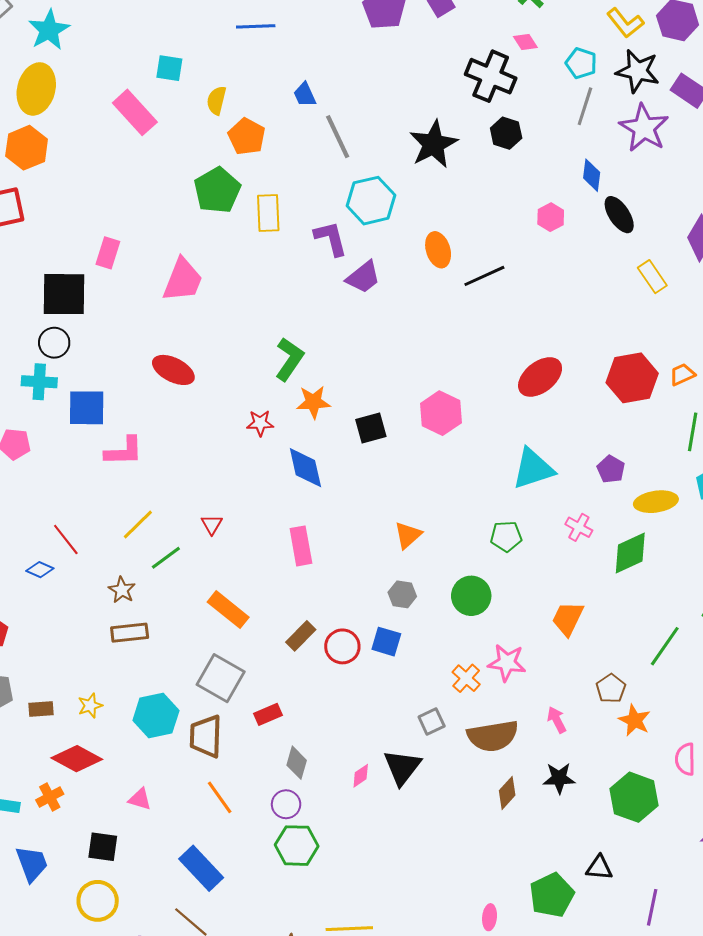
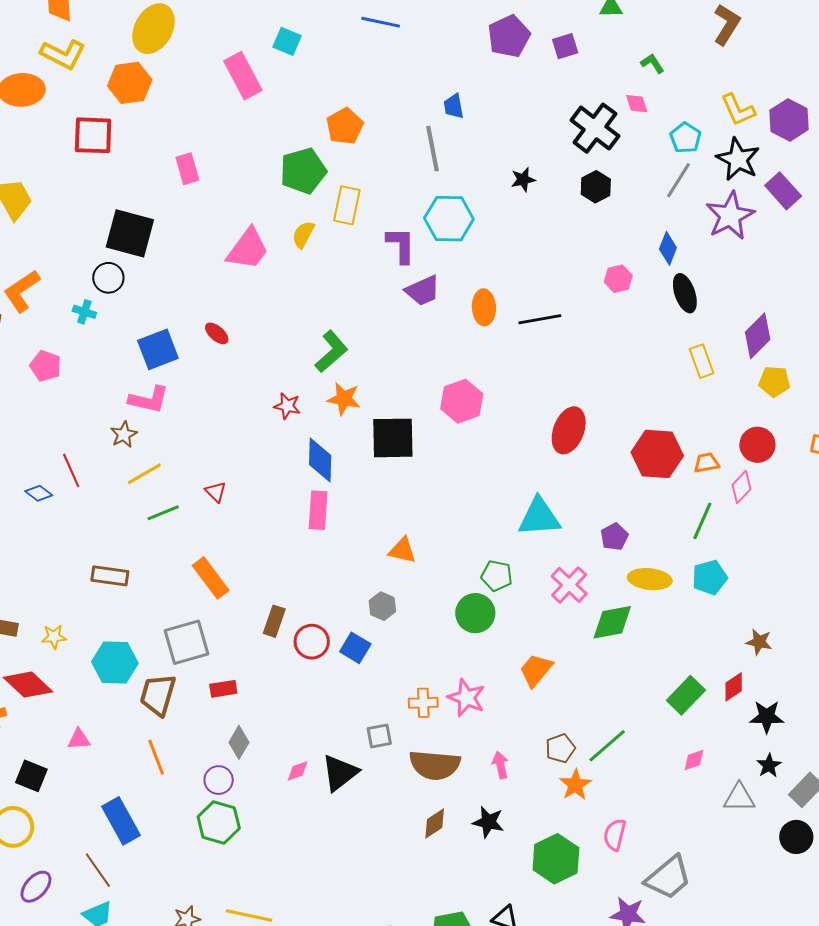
blue trapezoid: (305, 95) -> (454, 106), moved
yellow semicircle: (216, 100) -> (303, 235), moved
black star: (433, 144) -> (523, 180), size x0.5
orange ellipse: (438, 250) -> (484, 307), moved
pink rectangle: (108, 253) -> (187, 169), moved, turned -48
red ellipse: (173, 370) -> (217, 333), size x0.6
red ellipse: (540, 377) -> (569, 430), turned -45
cyan cross: (39, 382) -> (84, 312), size x0.7
blue square: (87, 408) -> (158, 349), moved, turned -36
pink hexagon: (441, 413) -> (462, 401), moved
black square: (371, 428) -> (393, 438), size x1.5
red triangle: (212, 524) -> (216, 492), turned -30
pink cross: (579, 527) -> (569, 585), size x1.4
orange triangle: (408, 535) -> (402, 550), turned 40
pink rectangle: (301, 546) -> (318, 510), moved
brown star: (122, 590) -> (124, 434), moved
green circle: (471, 596) -> (475, 613), moved
brown rectangle: (301, 636) -> (274, 621), turned -40
green line: (665, 646) -> (607, 746), moved
gray square: (221, 678) -> (186, 642), turned 30
orange cross: (466, 678) -> (423, 703), turned 32
pink triangle: (140, 799) -> (79, 739), turned -35

